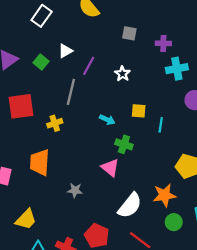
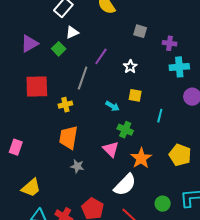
white triangle: (65, 51) -> (72, 32), moved
yellow square: (139, 111) -> (135, 95), moved
orange trapezoid: (40, 162) -> (68, 137), moved
orange star: (164, 195) -> (141, 158), moved, turned -30

